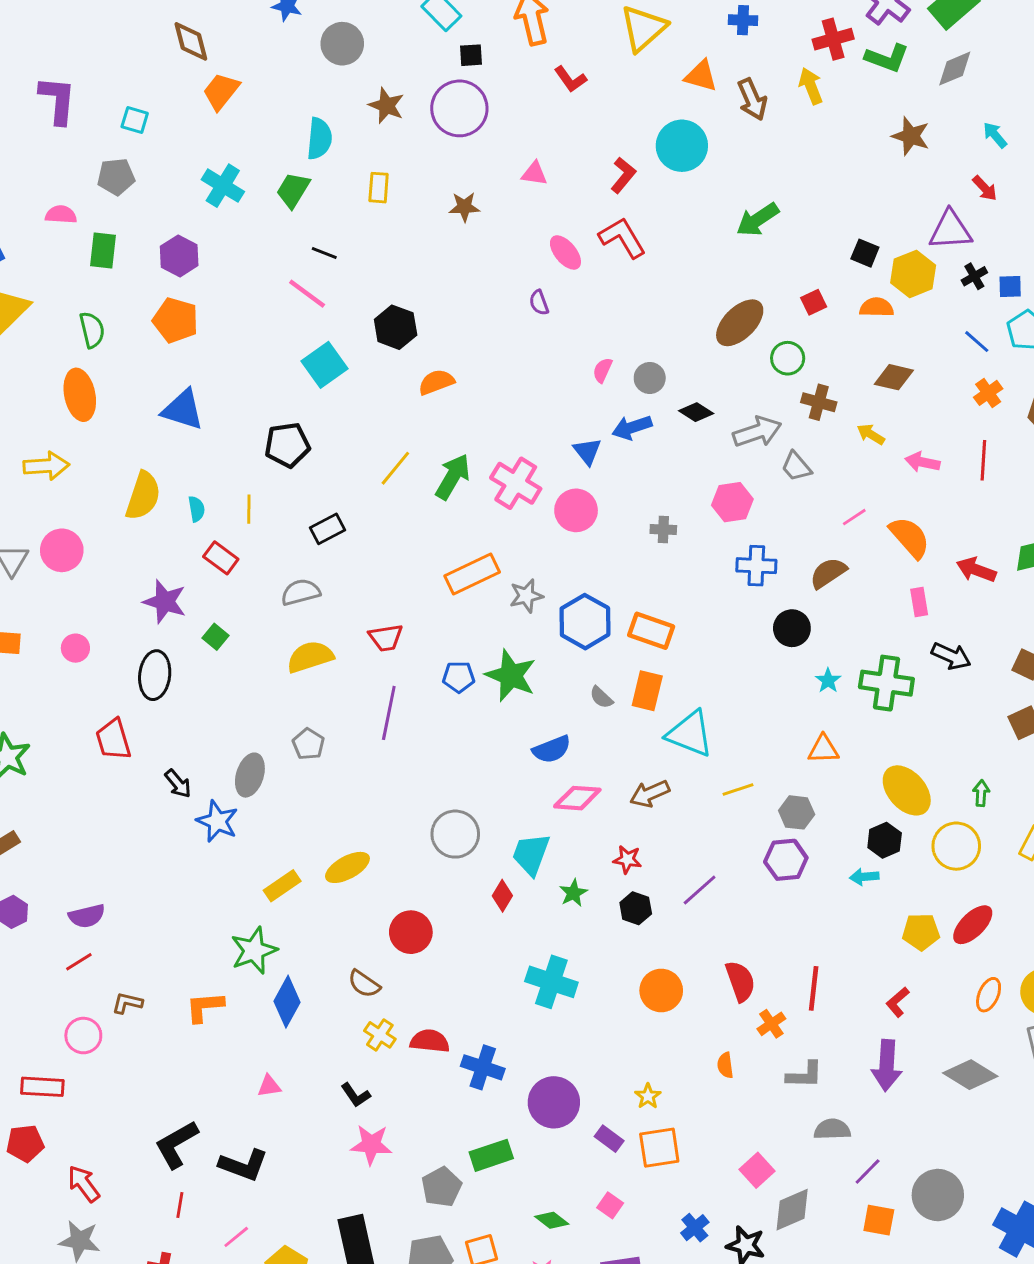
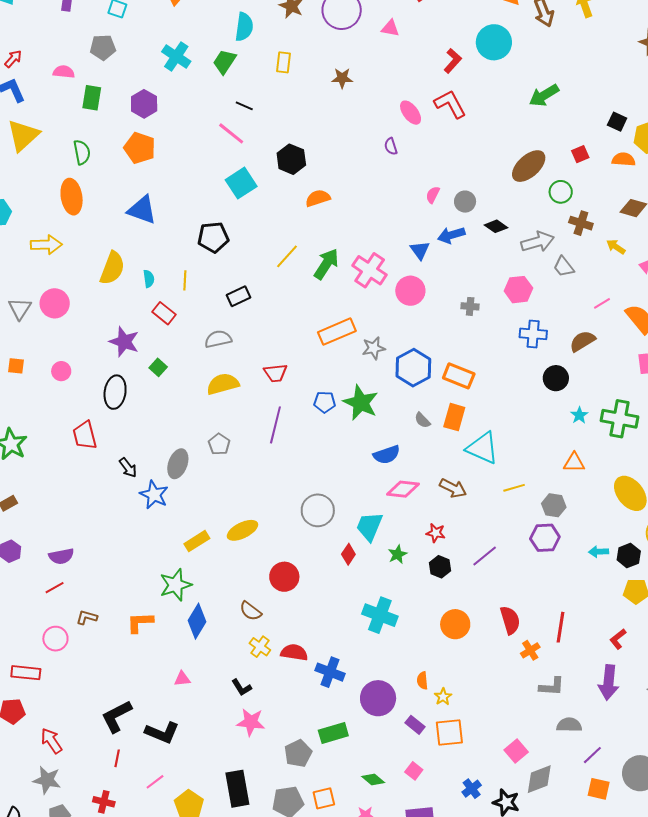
pink triangle: (534, 174) -> (390, 28), moved
brown arrow: (650, 794) -> (453, 488), turned -132
black hexagon: (885, 840) -> (629, 555), moved
orange semicircle: (725, 1065) -> (422, 681), moved

